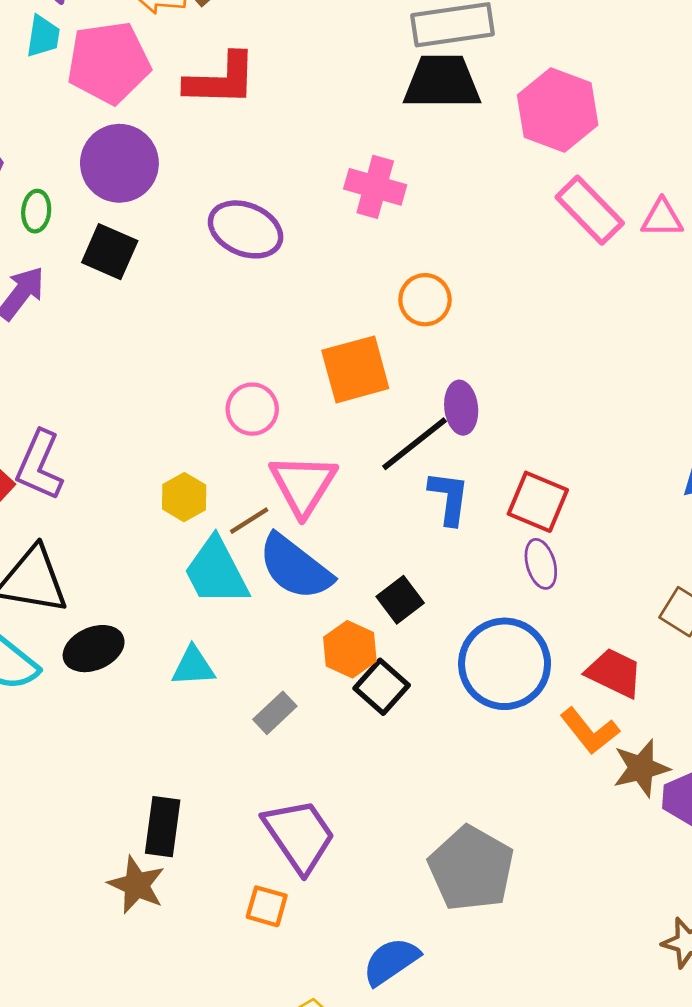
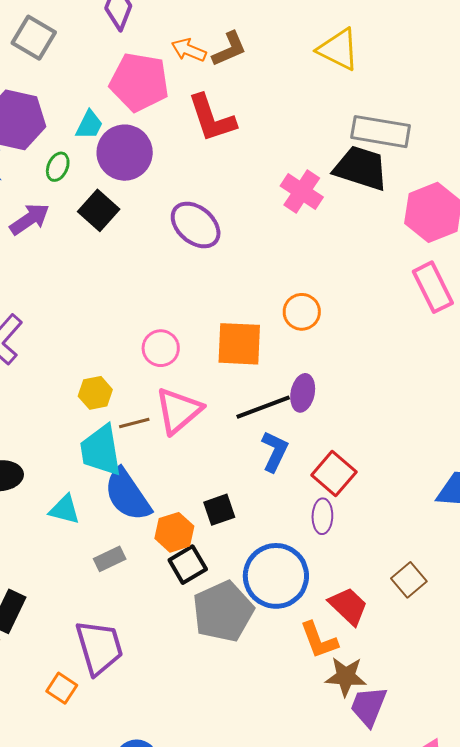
cyan trapezoid: (43, 36) -> (89, 125), moved
red L-shape: (221, 80) -> (212, 118), turned 52
pink cross: (375, 187) -> (302, 191), moved
blue semicircle: (295, 567) -> (127, 495), moved
gray pentagon: (471, 869) -> (223, 611), moved

